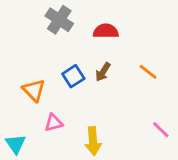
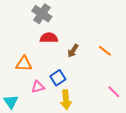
red semicircle: (106, 31) -> (49, 38), moved
blue square: (73, 76) -> (58, 78), moved
orange triangle: (34, 90) -> (24, 64), turned -42

